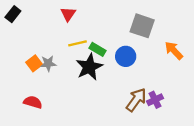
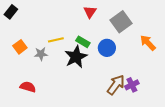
red triangle: (68, 14) -> (90, 12), moved
gray square: (142, 26) -> (121, 22), turned 35
yellow line: (78, 43) -> (56, 40), moved
orange square: (34, 63) -> (20, 47), moved

